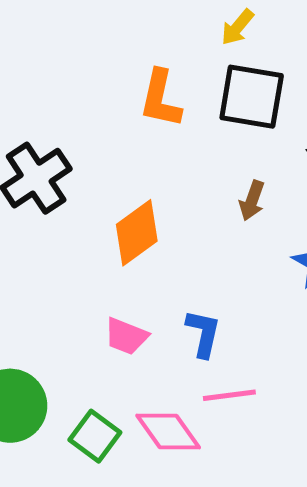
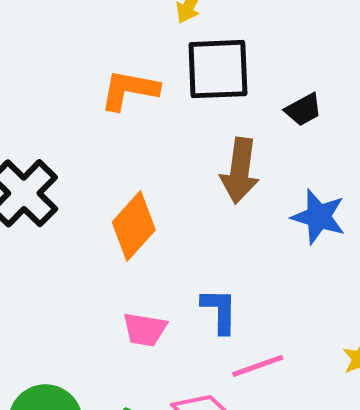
orange L-shape: (160, 99) -> (129, 90), turned 100
brown arrow: (252, 201) -> (240, 171), size x1.6

